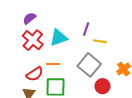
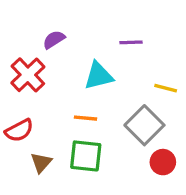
purple line: (86, 29) -> (131, 42), moved, turned 64
red cross: (33, 40) -> (28, 75), moved
red semicircle: (35, 74) -> (19, 130), moved

